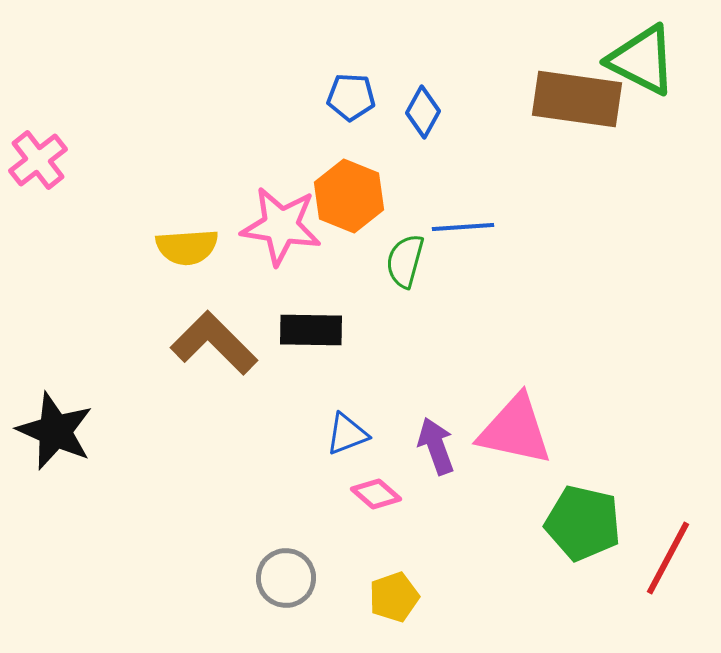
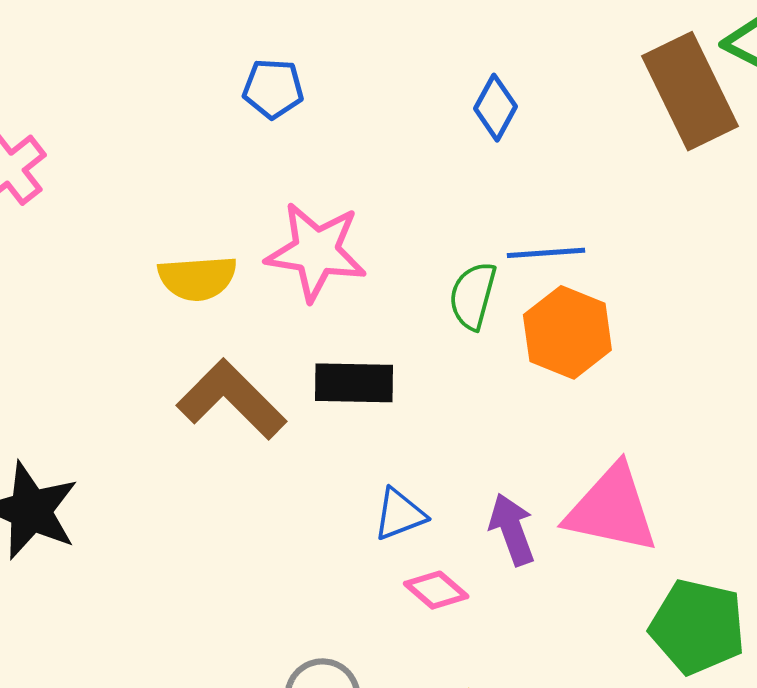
blue pentagon: (351, 97) -> (273, 89), moved
brown rectangle: (577, 99) -> (690, 91), turned 56
orange hexagon: (349, 196) -> (567, 332), moved

